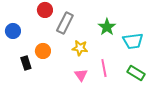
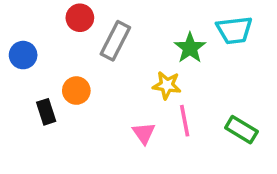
cyan trapezoid: (133, 41) -> (234, 30), moved
yellow star: (80, 48) -> (167, 85), moved

